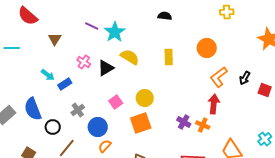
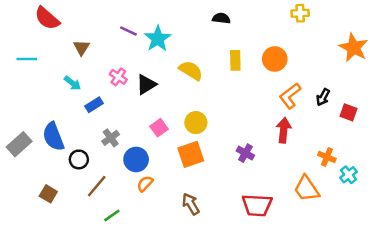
yellow semicircle: (130, 57) -> (191, 70), moved
yellow rectangle: (169, 57) -> (235, 60), moved
cyan arrow: (48, 75) -> (72, 83), moved
orange cross: (203, 125) -> (327, 157), moved

